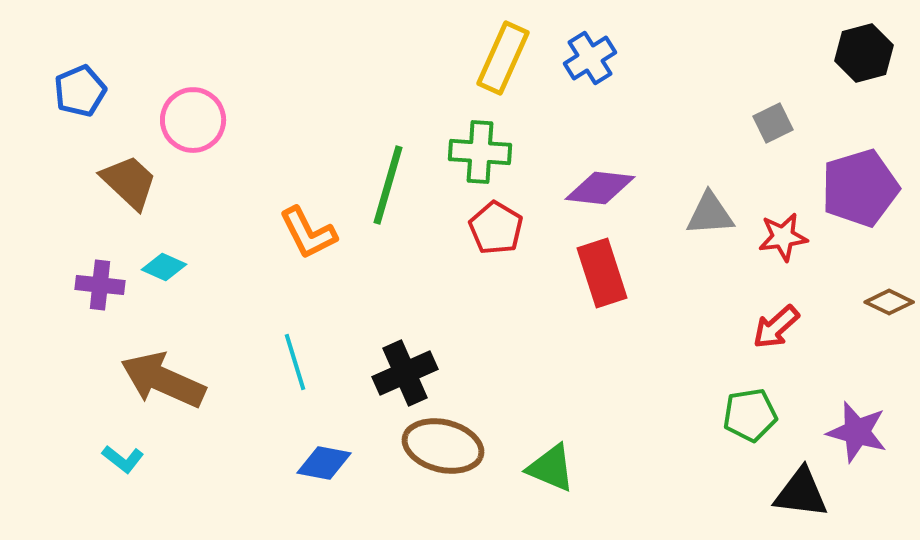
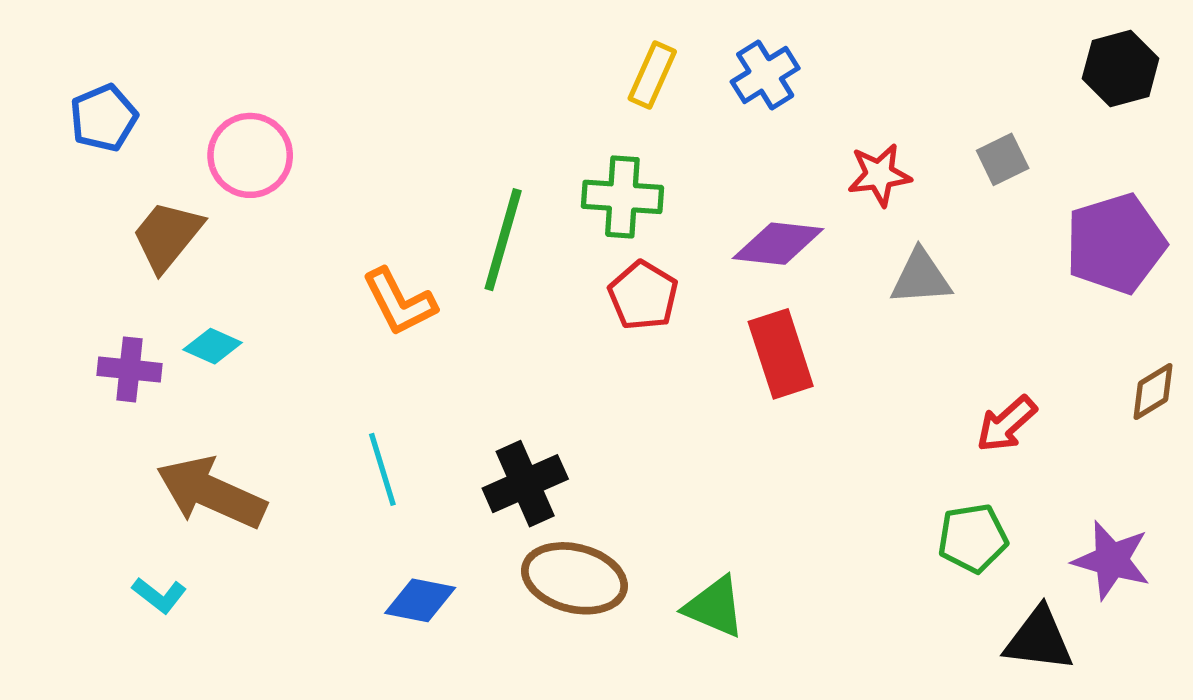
yellow rectangle: (503, 58) -> (652, 75), size x0.7
brown trapezoid: (129, 182) -> (167, 236), turned -94
red star: (783, 237) -> (879, 175), moved
brown diamond: (889, 302) -> (1153, 392), turned -57

